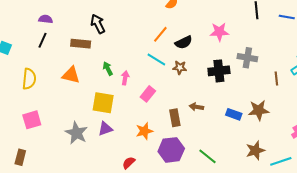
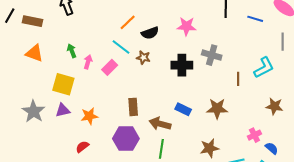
brown rectangle: (81, 44) -> (33, 21), moved
pink rectangle: (148, 94) -> (110, 67), moved
brown arrow: (196, 107) -> (160, 124), moved, size x1.5
blue rectangle: (234, 114) -> (183, 109), moved
orange star: (144, 131) -> (89, 116), moved
green line: (207, 156) -> (161, 149), turned 54

